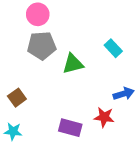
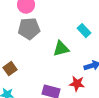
green triangle: (73, 64) -> (61, 49), moved

